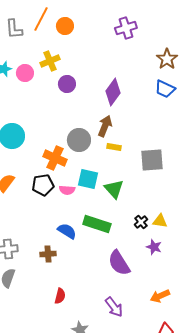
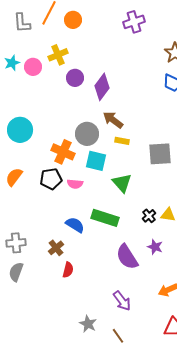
purple diamond: (113, 92) -> (102, 87), moved
brown arrow: (105, 126) -> (113, 120), turned -75
cyan square: (88, 179) -> (96, 161), moved
purple star: (154, 247) -> (155, 247), moved
brown cross: (48, 254) -> (56, 248), turned -35
red semicircle: (60, 296) -> (68, 270), moved

